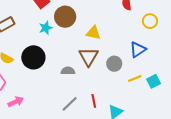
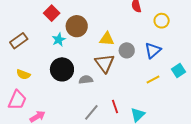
black circle: (33, 57) -> (62, 69), moved
gray circle: (114, 64) -> (127, 50), moved
cyan square: (154, 81) -> (178, 71), moved

